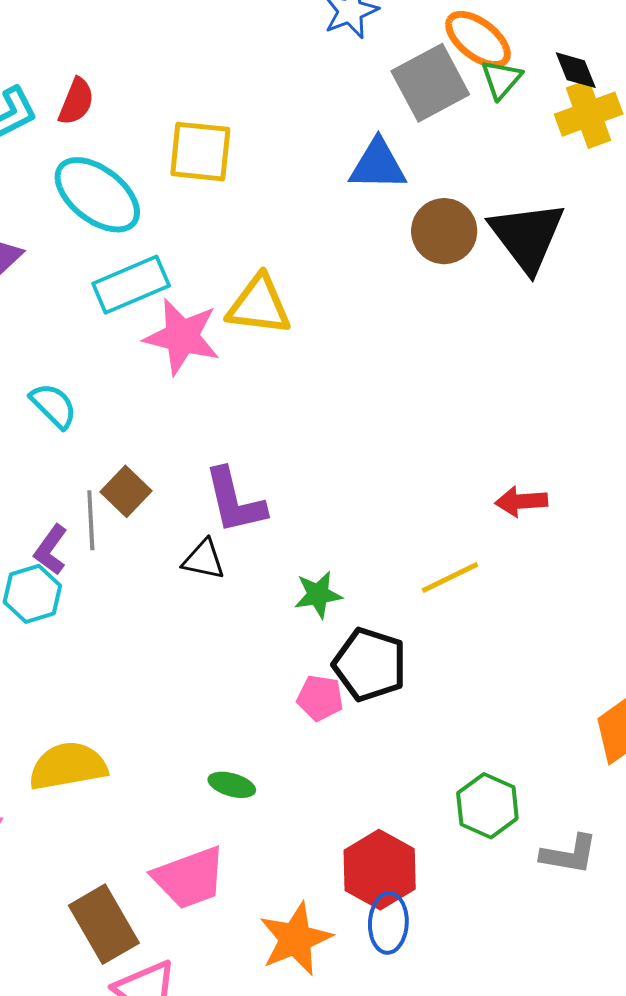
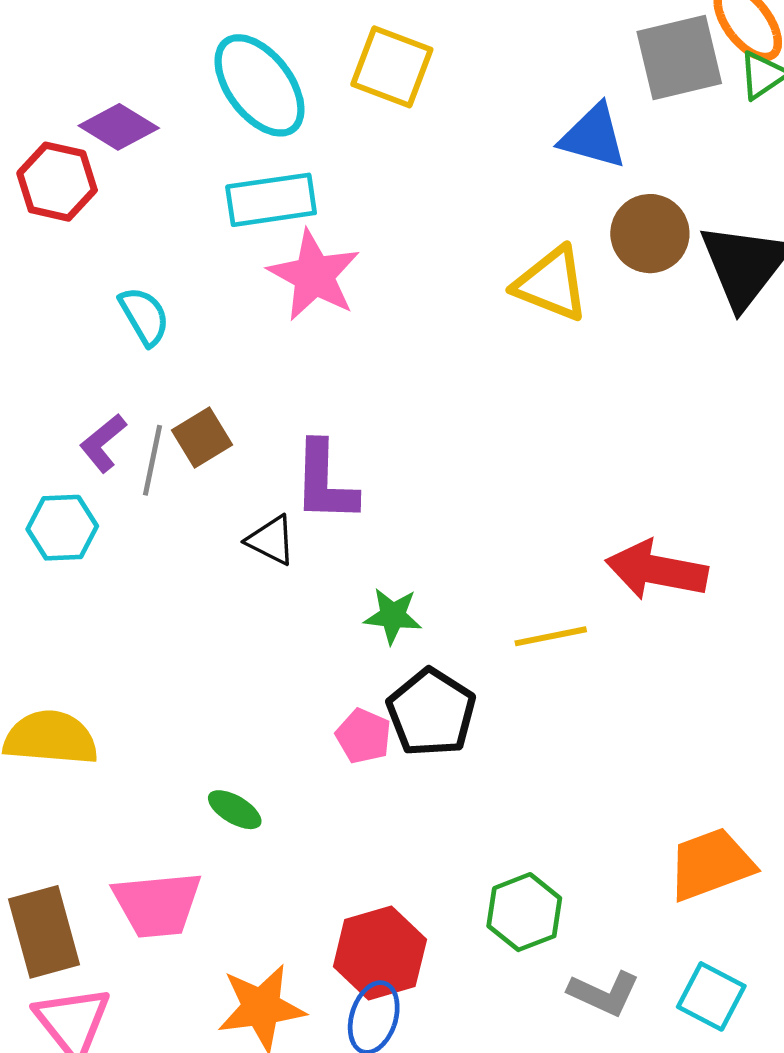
yellow triangle: (259, 305) -> (551, 284), moved
red arrow: (521, 501) -> (657, 570), size x1.6
purple L-shape: (51, 550) -> (103, 443), moved

